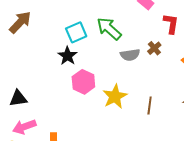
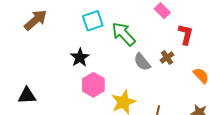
cyan square: (76, 32) -> (93, 21), moved
gray semicircle: (130, 55) -> (142, 62), turned 54

